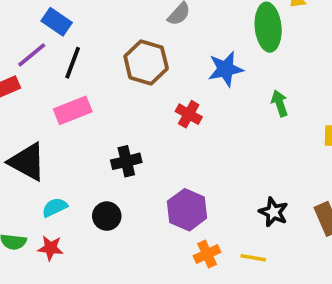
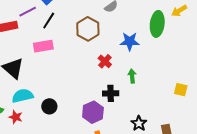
green arrow: (280, 103) -> (132, 76), moved
black cross: (126, 161) -> (111, 93), moved
cyan semicircle: (55, 207) -> (23, 96), size x1.5

